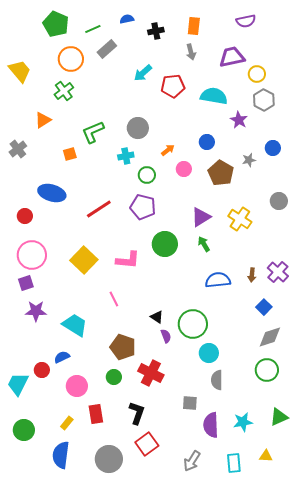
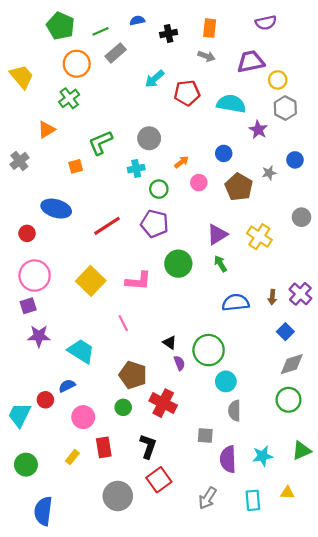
gray arrow: (191, 52) -> (206, 56), turned -56
blue semicircle: (61, 455) -> (43, 511), moved

